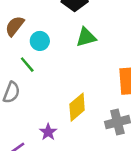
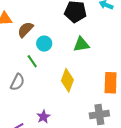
yellow diamond: (77, 107) -> (67, 80), moved, turned -35

